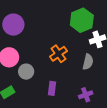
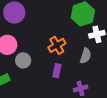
purple rectangle: (52, 88) -> (57, 71), moved

